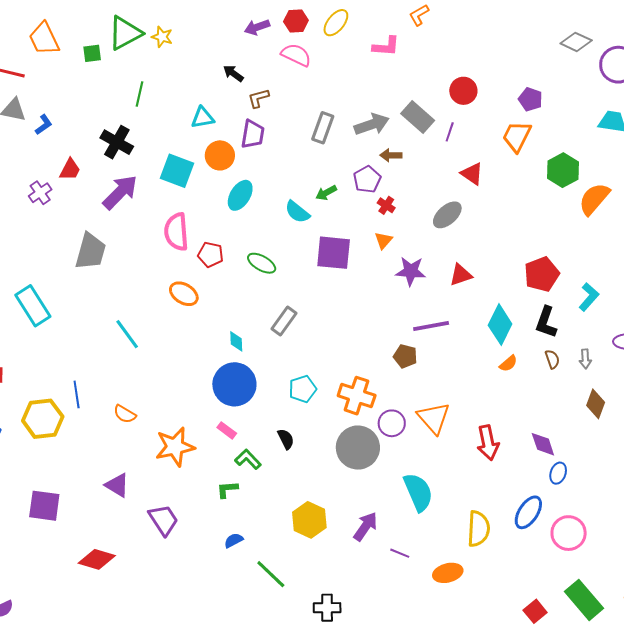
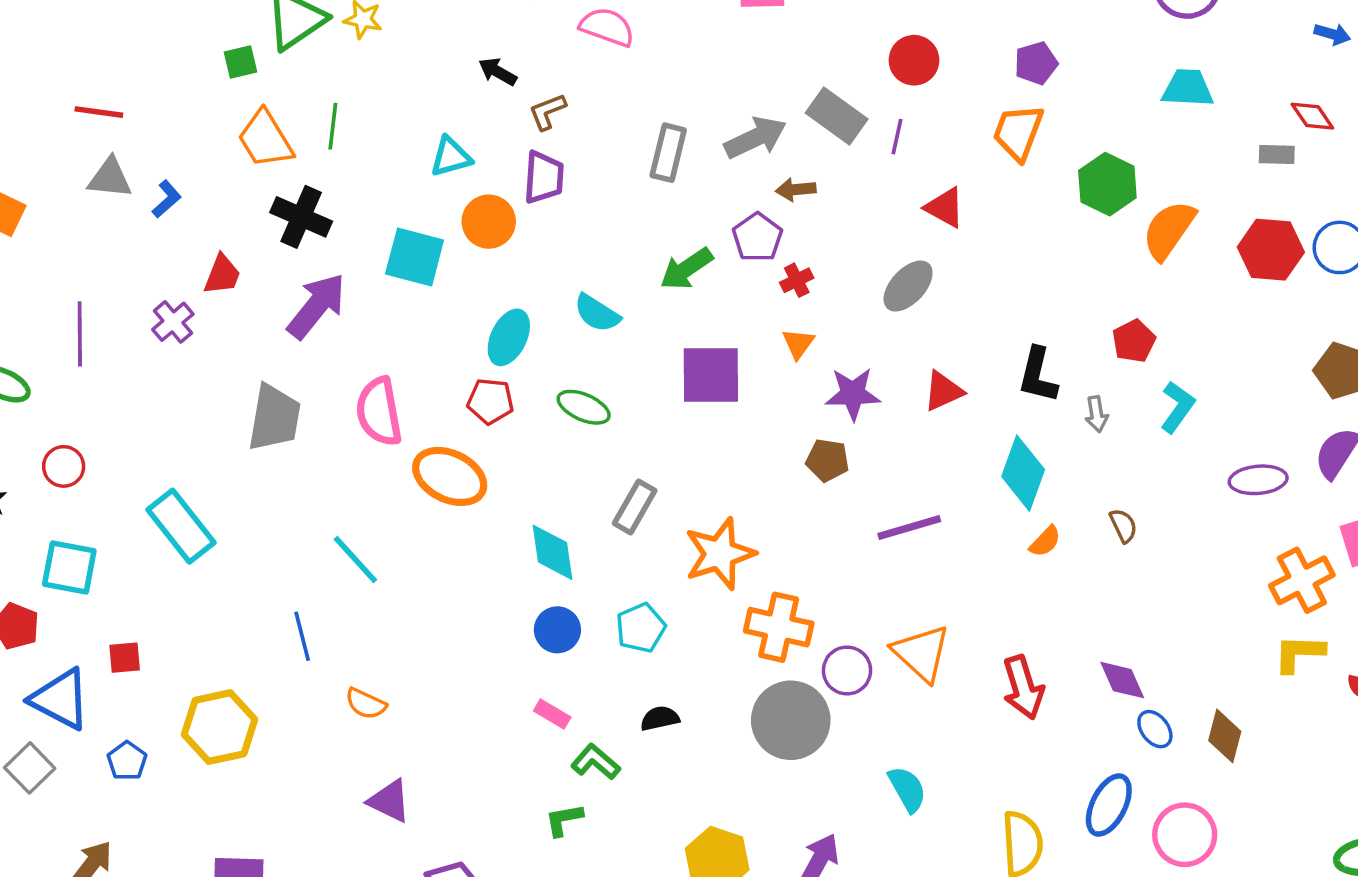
orange trapezoid: (44, 39) -> (265, 139), moved
purple pentagon: (530, 99) -> (1036, 63), turned -30
green arrow: (326, 193) -> (686, 269), size x1.4
cyan ellipse: (240, 195) -> (509, 337), moved
red cross: (386, 205) -> (797, 280), turned 36
cyan semicircle: (297, 212) -> (597, 313), moved
pink semicircle: (176, 232) -> (379, 412), moved
red pentagon: (542, 274) -> (1134, 341), moved, size x0.7
orange ellipse: (184, 294) -> (450, 476), size x1.4
black L-shape: (546, 322) -> (1038, 375), moved
purple line: (431, 326) -> (909, 527), moved
cyan diamond: (236, 341) -> (552, 552), size x1.6
brown pentagon: (405, 356) -> (827, 460), moved
gray arrow: (585, 359) -> (1097, 414), moved
blue circle: (234, 384) -> (557, 630), size x0.6
cyan pentagon: (303, 389) -> (641, 628), moved
blue line: (77, 394) -> (302, 636), moved
brown diamond: (596, 404) -> (1225, 736), moved
black semicircle: (286, 439) -> (660, 718), turned -70
orange star: (175, 447) -> (720, 554), moved
blue ellipse: (558, 473) -> (1155, 729), turned -50
purple triangle: (117, 485) -> (389, 801), moved
cyan semicircle: (418, 492) -> (907, 789), size x0.7

